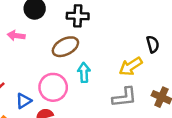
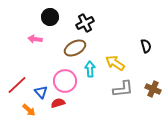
black cross: (78, 16) -> (85, 23), turned -30
yellow arrow: (131, 66) -> (115, 63), moved, turned 66
blue triangle: (24, 101) -> (41, 92), turned -40

